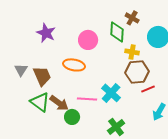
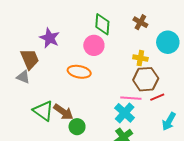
green diamond: (117, 32) -> (102, 24), moved
gray triangle: (21, 70) -> (23, 77), turned -40
brown trapezoid: (42, 76) -> (30, 59), moved
cyan cross: (111, 93) -> (125, 113), moved
pink line: (87, 99) -> (131, 98), moved

